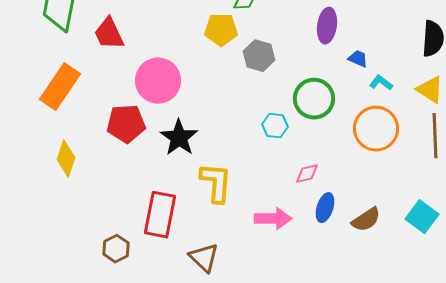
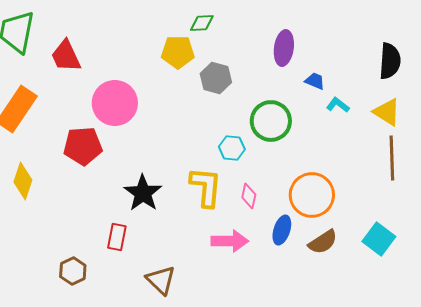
orange circle: (376, 129) -> (312, 195), moved
black star: (179, 138) -> (143, 193), moved
pink diamond: (307, 174) -> (249, 196), moved, turned -65
yellow L-shape: (216, 183) -> (206, 187), moved
red rectangle: (160, 215) -> (117, 237), size x0.6

